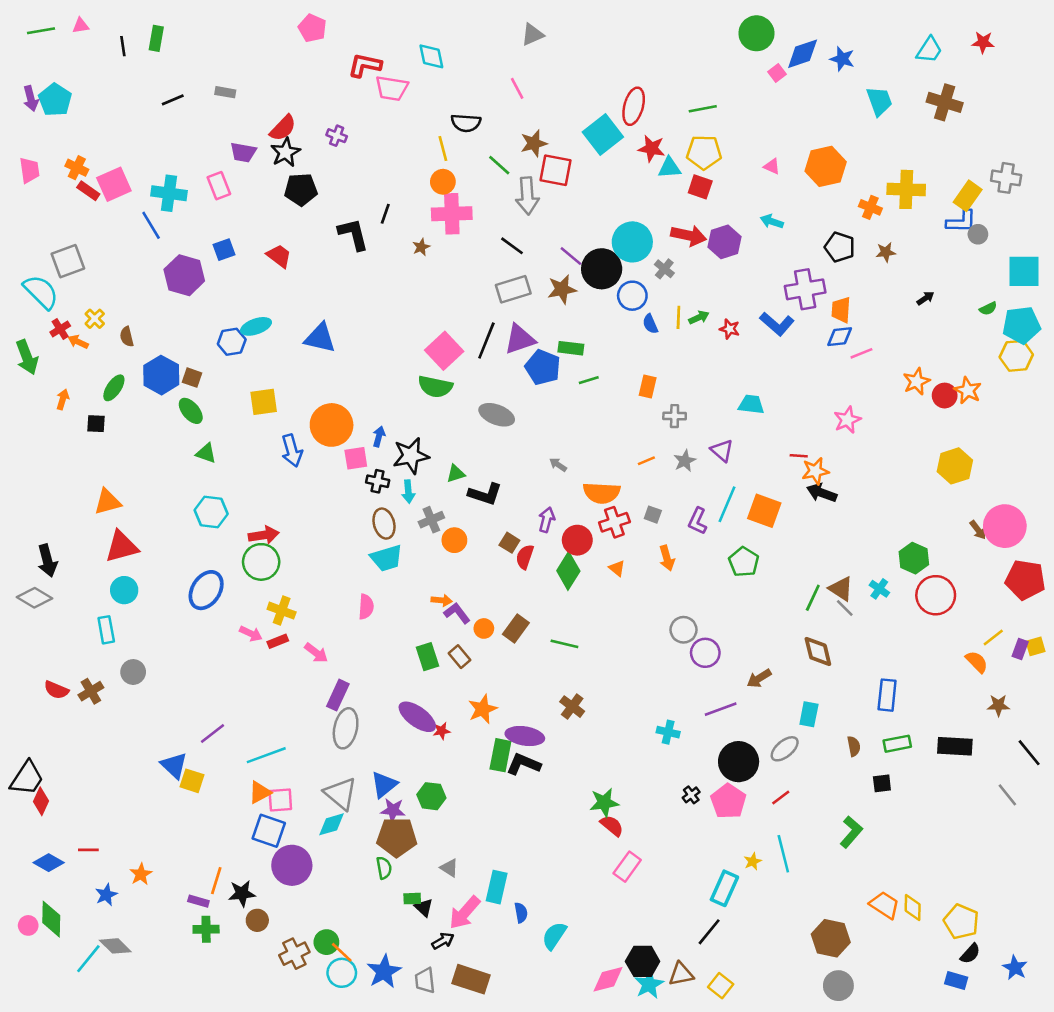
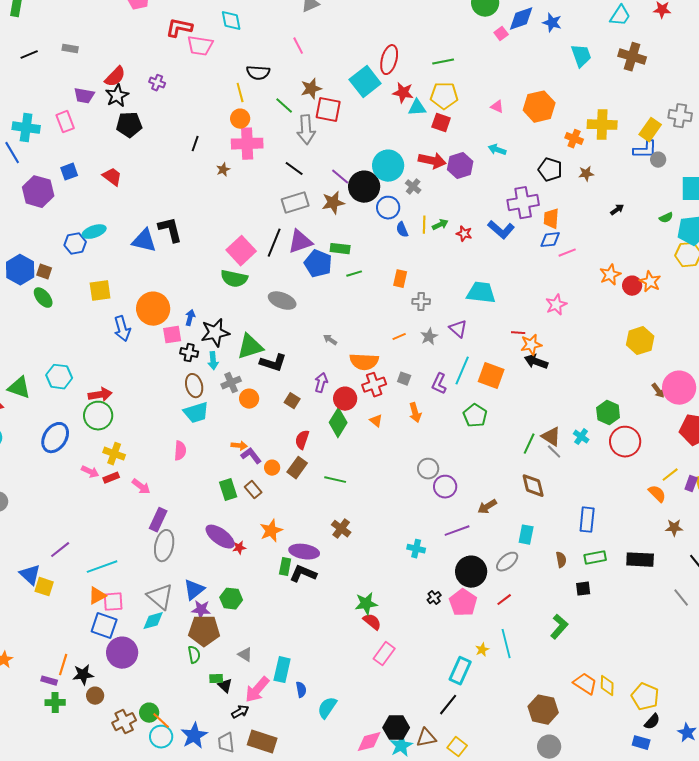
black L-shape: (353, 234) -> (170, 230), moved
cyan trapezoid: (751, 404) -> (481, 293), size x1.4
green triangle: (206, 453) -> (19, 388), moved, size x1.4
green triangle: (456, 474) -> (250, 347), size x1.8
red semicircle: (525, 557) -> (302, 440), moved
green rectangle: (500, 755) -> (285, 567), size x0.7

